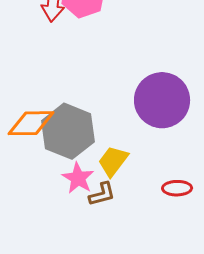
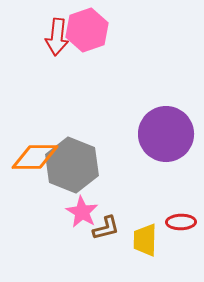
yellow trapezoid: (113, 161) -> (145, 240), moved, turned -36

